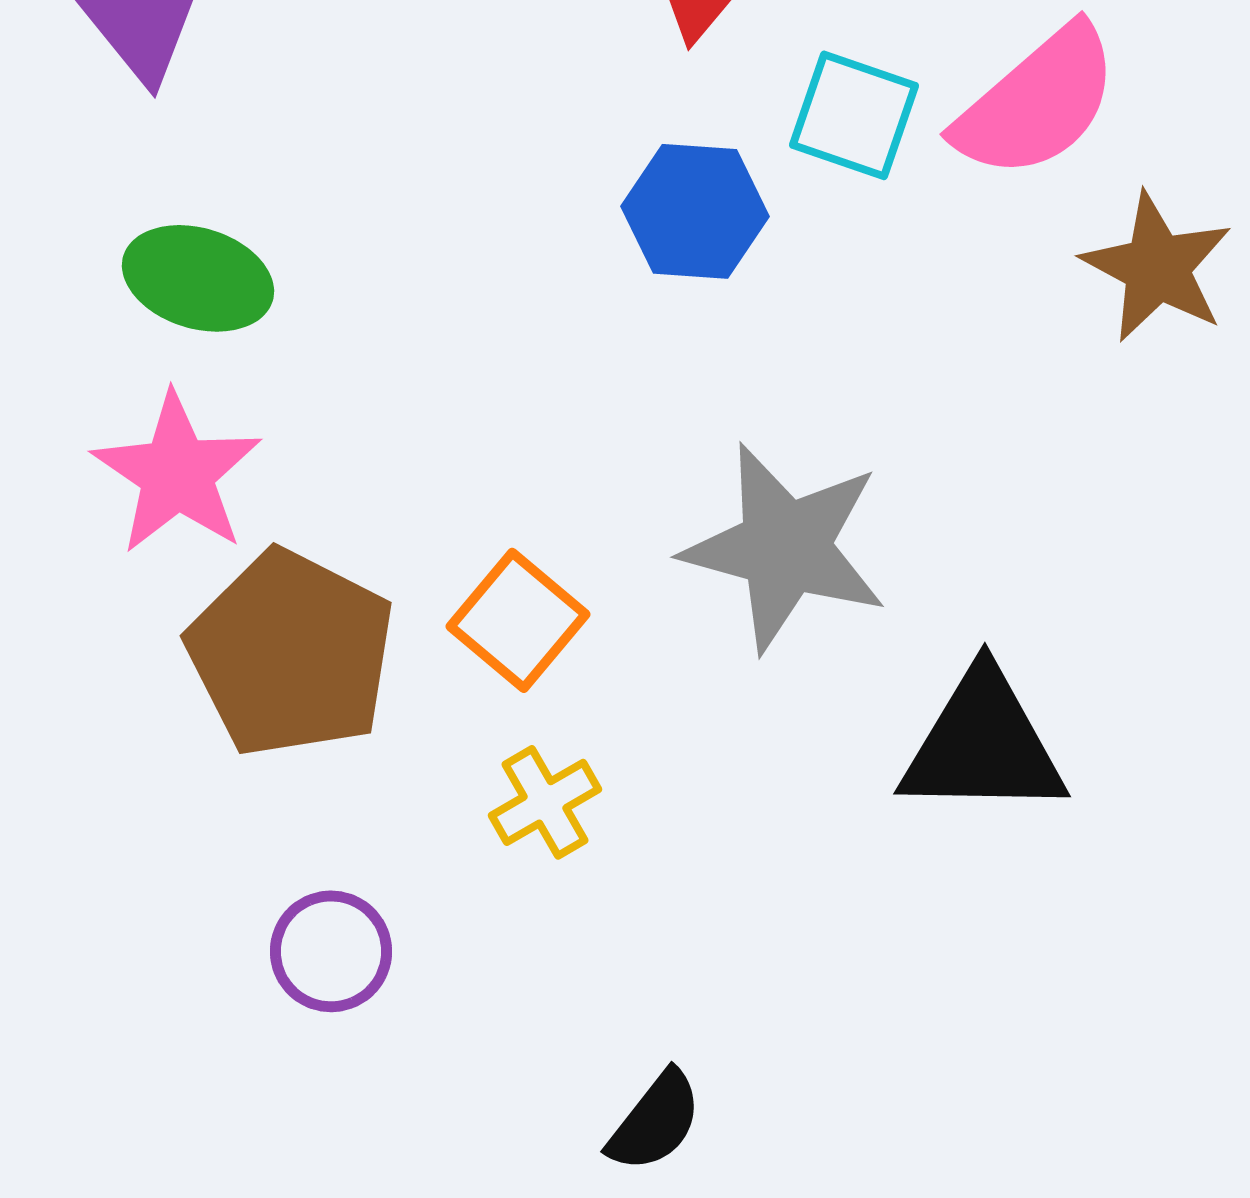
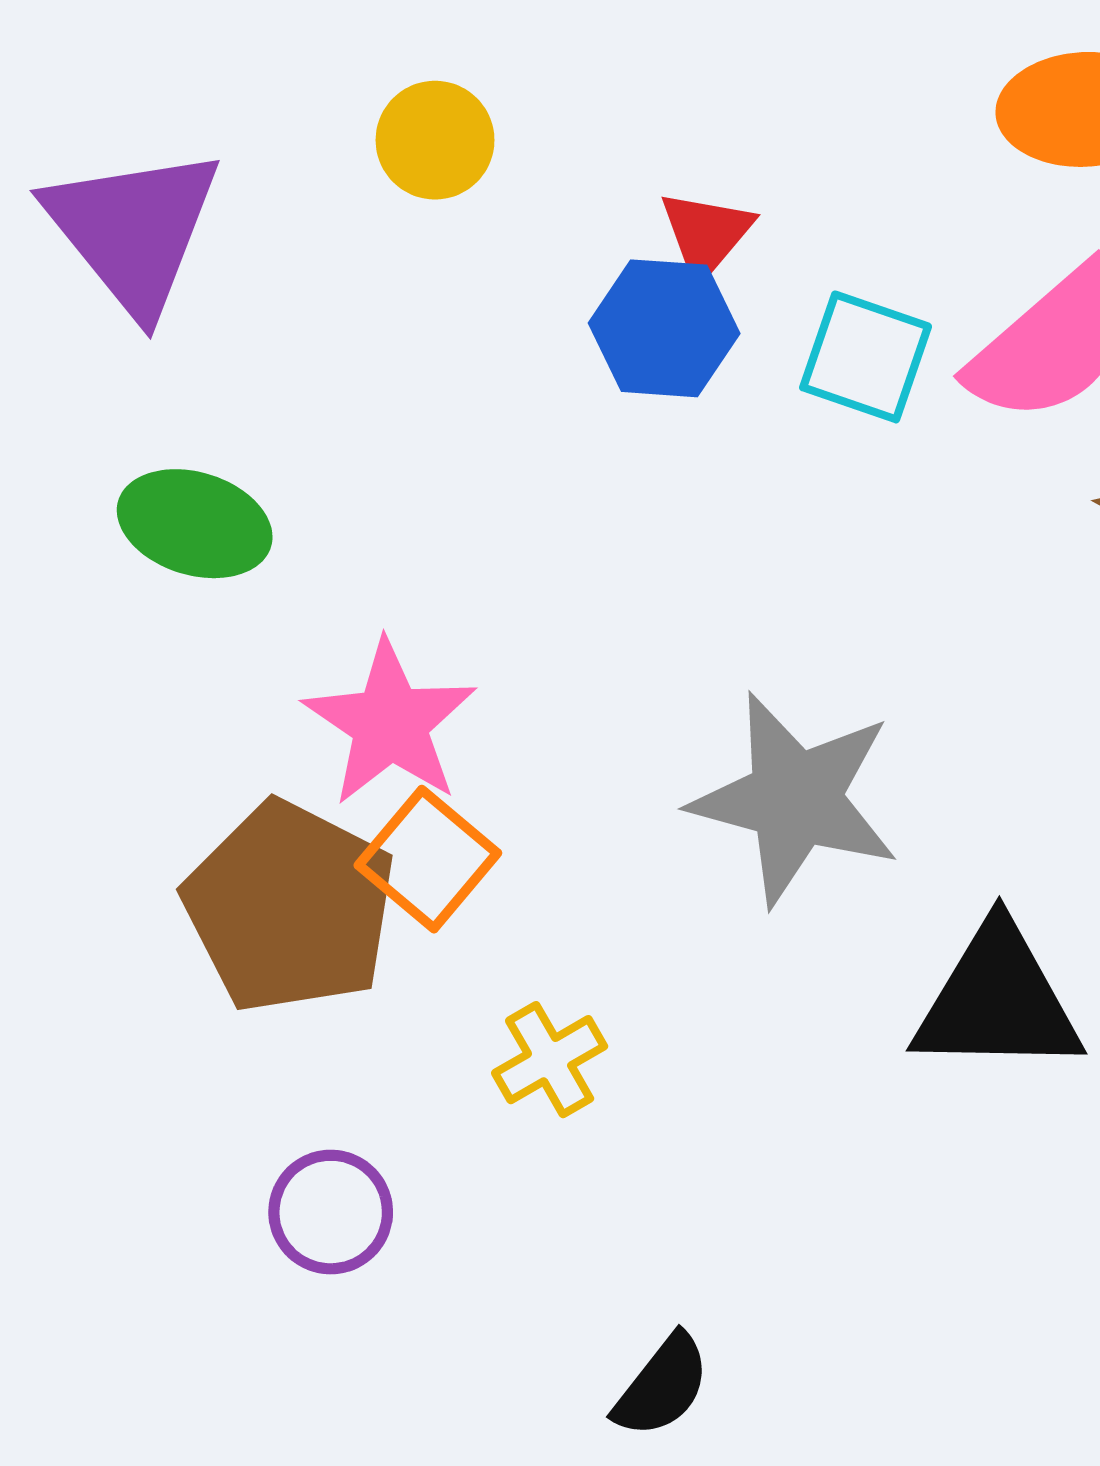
blue hexagon: (695, 211) -> (664, 328), moved
pink star: (177, 473) -> (390, 723), moved
orange square: (518, 620) -> (428, 859), moved

